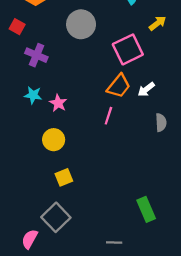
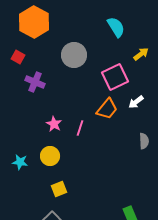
white arrow: (146, 89) -> (136, 102), moved
cyan star: (33, 95) -> (20, 162), moved
pink line: (108, 116) -> (80, 128), moved

